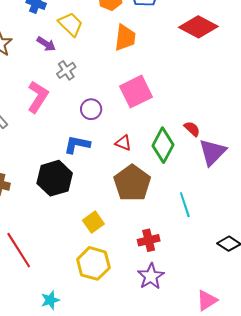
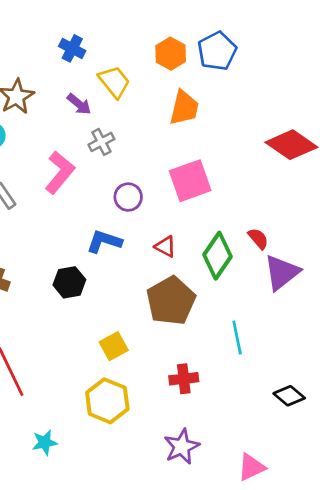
red diamond: (198, 27) -> (291, 145), moved
black hexagon: (55, 178) -> (69, 282), size x0.7
purple star: (151, 276) -> (182, 447), moved

